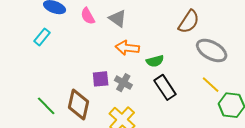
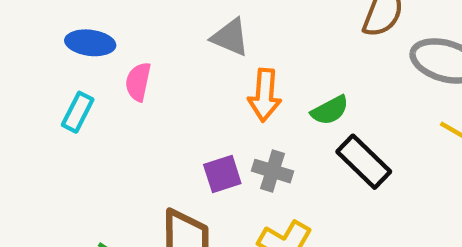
pink semicircle: (88, 16) -> (138, 82), moved, turned 54
orange arrow: (127, 48) -> (265, 95), turned -80

